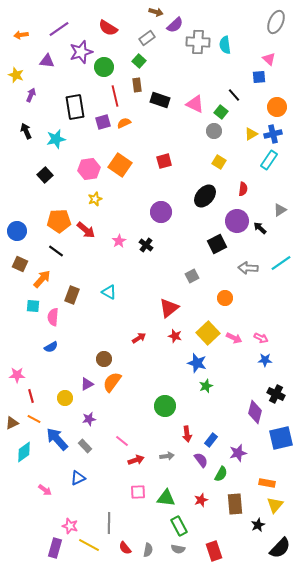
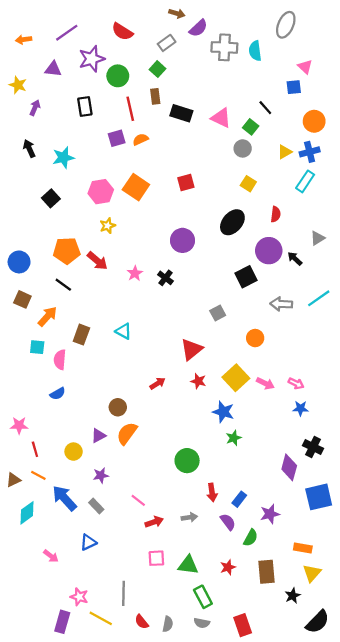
gray ellipse: (276, 22) -> (286, 25), moved
black rectangle: (75, 107) -> (85, 106), moved, size x0.7

